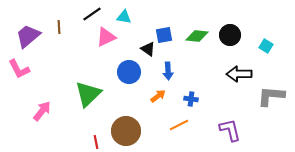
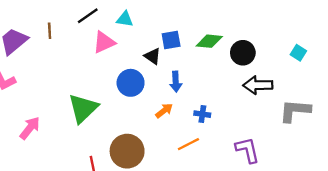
black circle: (230, 35) -> (243, 53), moved
cyan square: (266, 46) -> (298, 53), moved

